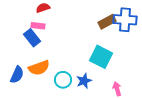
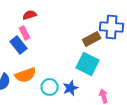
brown rectangle: (107, 22) -> (92, 39), moved
pink rectangle: (38, 26) -> (25, 33), turned 56

